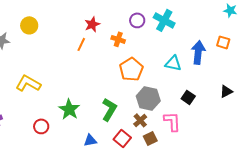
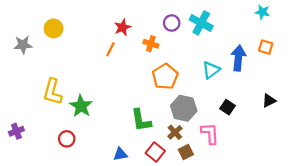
cyan star: (230, 10) -> (262, 12), moved
cyan triangle: (173, 63) -> (211, 70), turned -48
yellow L-shape: (28, 83) -> (52, 92), turned -105
green star: (69, 109) -> (81, 106), moved
green L-shape: (109, 109) -> (141, 120), turned 140

